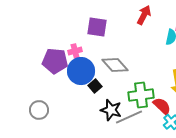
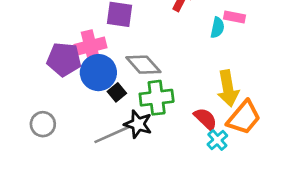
pink cross: (75, 51) -> (90, 46), size x1.6
green cross: (141, 95) -> (157, 98), moved
gray line: (129, 117) -> (112, 135), moved

